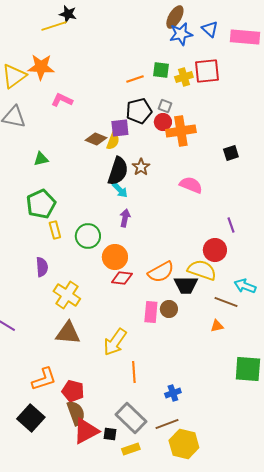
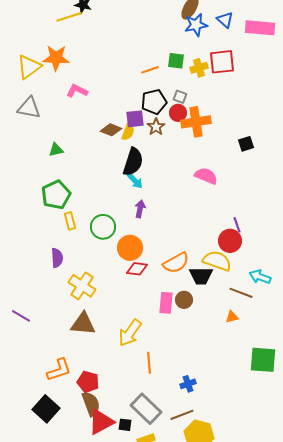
brown star: (141, 167) -> (156, 127), moved
purple line: (231, 225) -> (237, 225), moved

